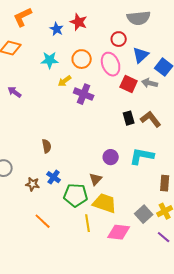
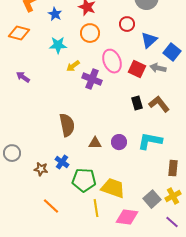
blue star: (57, 29) -> (55, 14), moved
orange circle: (82, 59) -> (90, 33), moved
pink ellipse: (111, 64) -> (112, 61), moved
brown semicircle: (47, 146) -> (67, 125), moved, size x1.6
brown triangle: (96, 179) -> (95, 143), moved, turned 48

